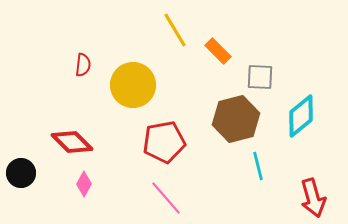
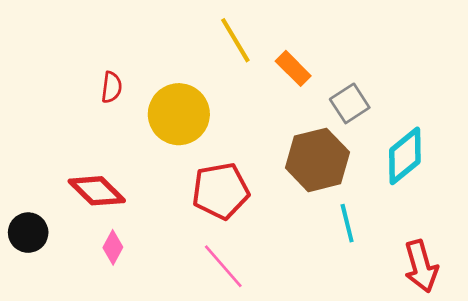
gray square: (260, 77) -> (350, 103), turned -36

